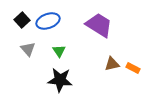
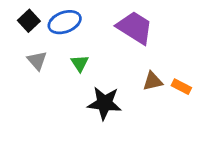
black star: (60, 80) -> (104, 103), moved

